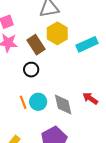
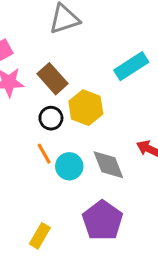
yellow hexagon: (57, 33) -> (86, 108), moved
orange line: (23, 102) -> (44, 154), moved

